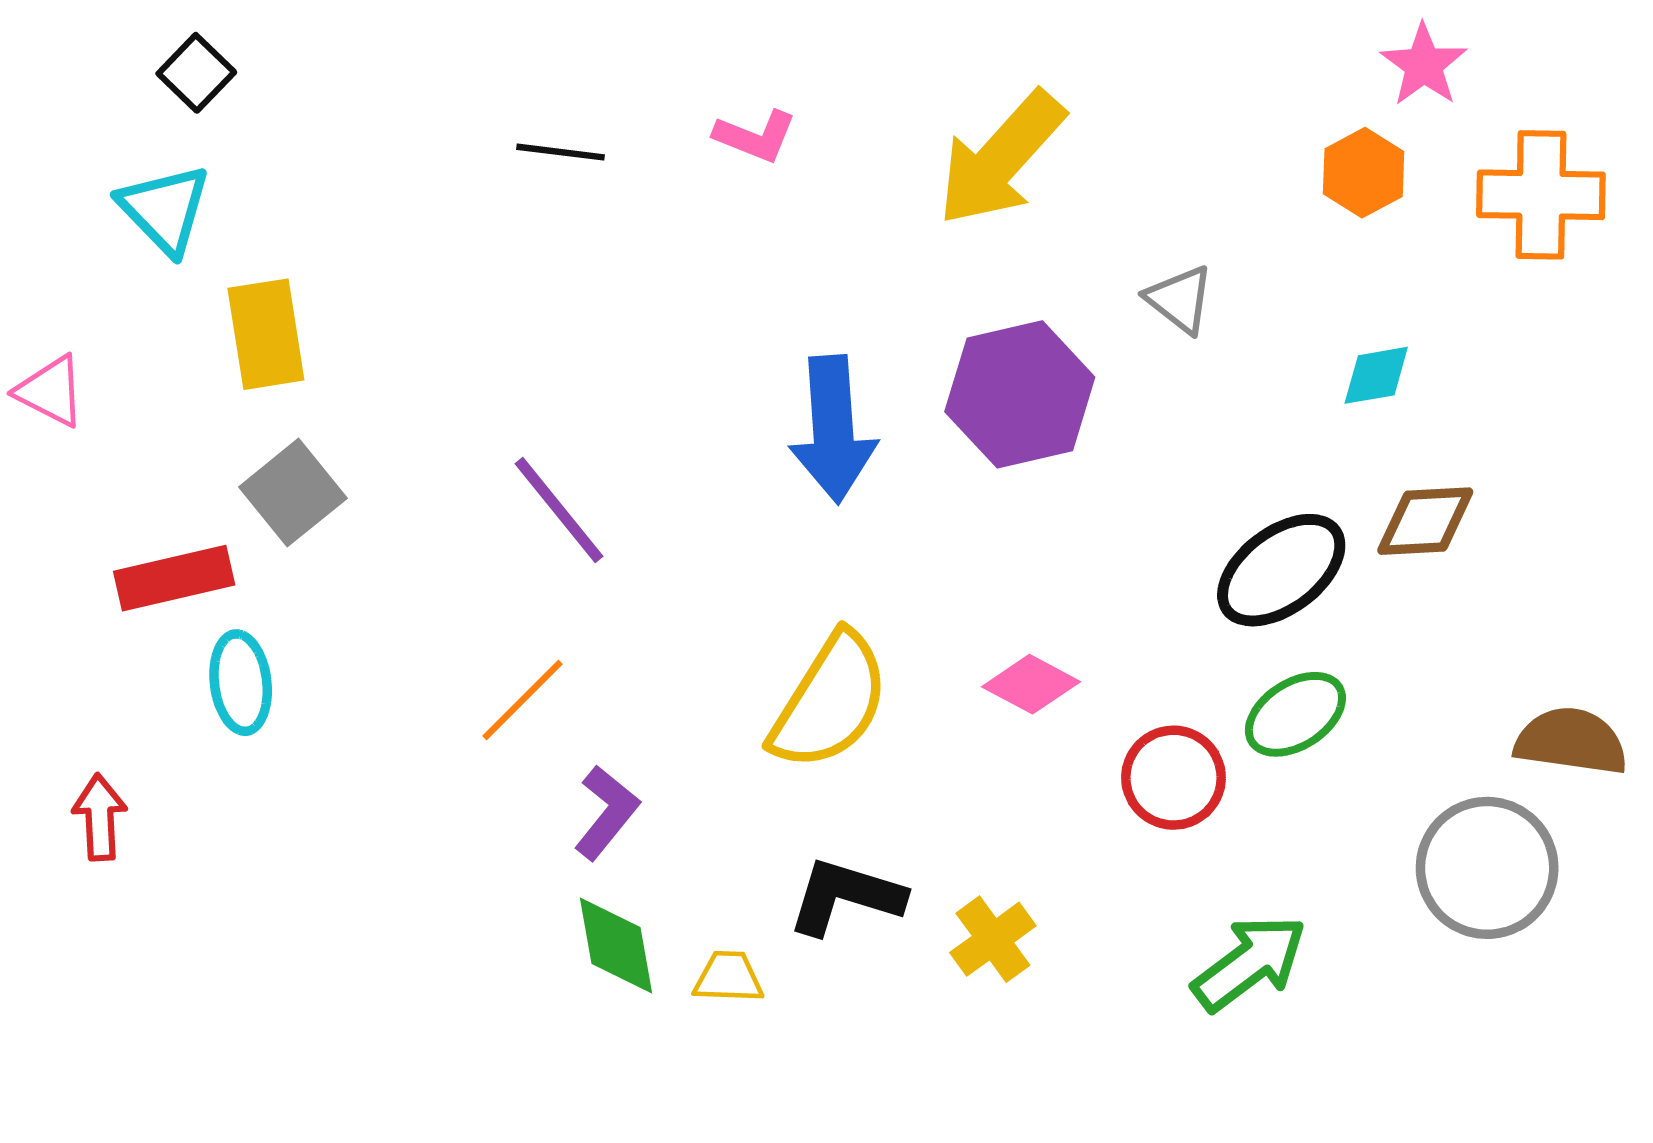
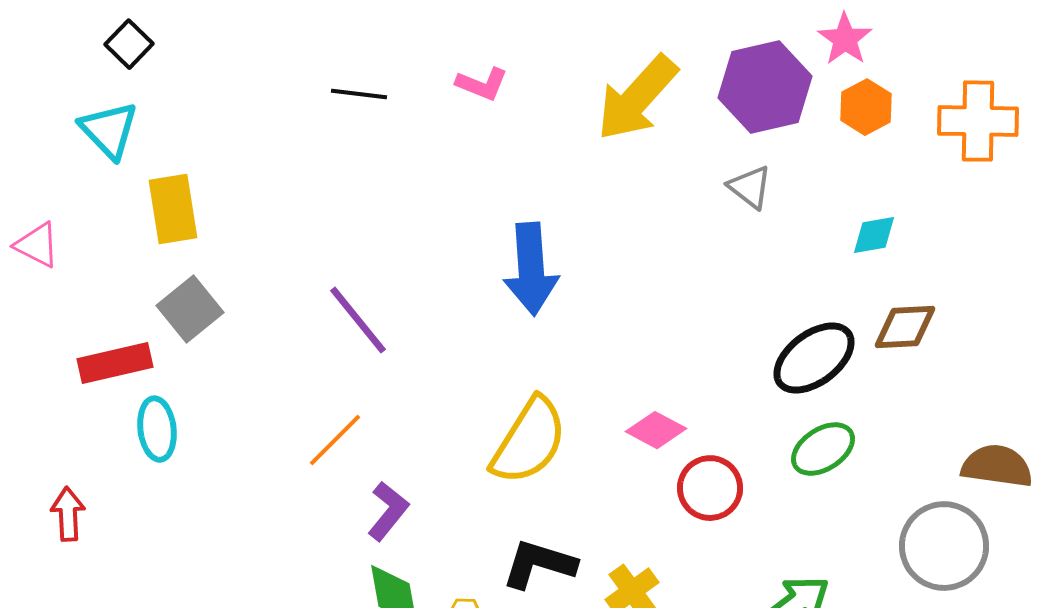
pink star: (1424, 65) -> (845, 39), moved
purple hexagon: (1020, 394) -> (765, 87), moved
red circle: (1173, 778) -> (710, 488), moved

